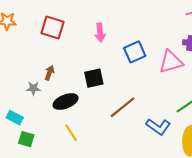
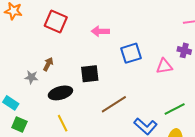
pink arrow: (100, 33) -> (100, 31), turned 90
pink triangle: (171, 62) -> (164, 66), size x0.7

